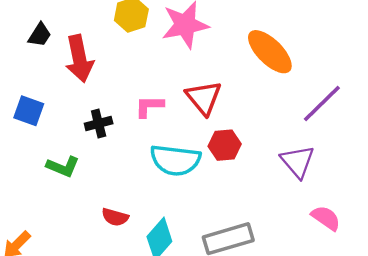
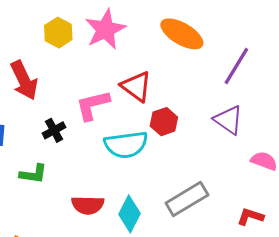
pink L-shape: (149, 106) -> (93, 105), size x1.4
red semicircle: (115, 217) -> (88, 205), size x1.4

